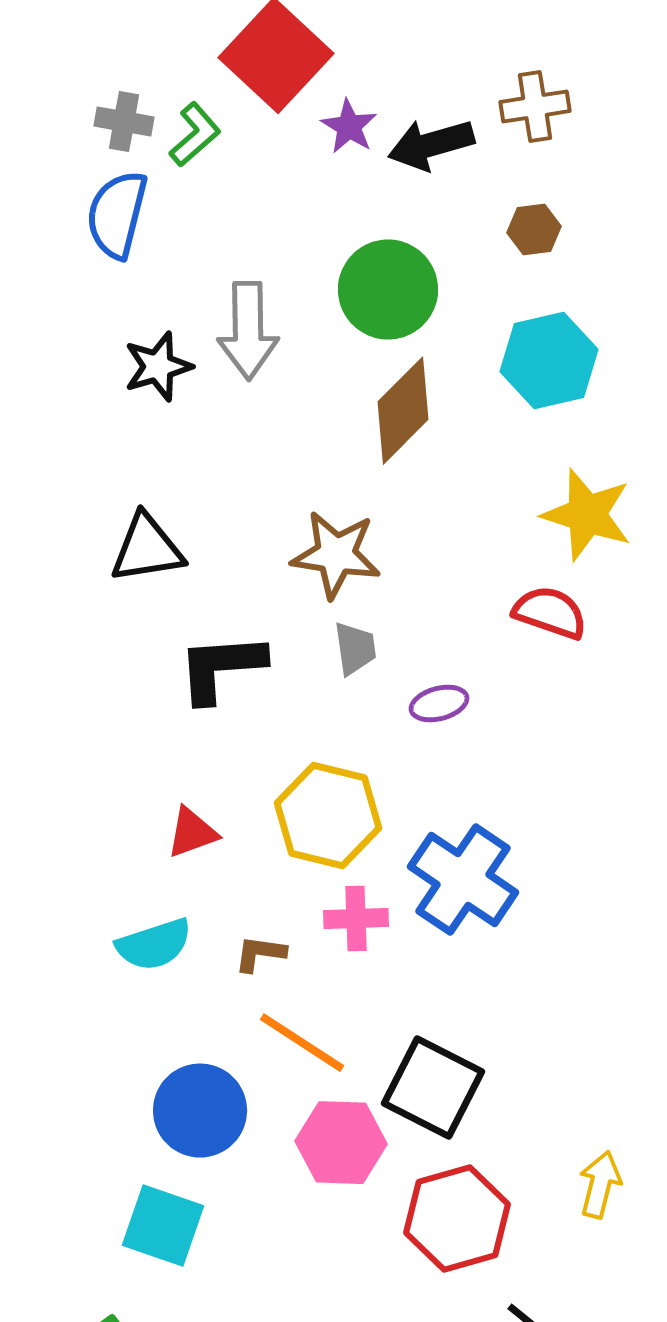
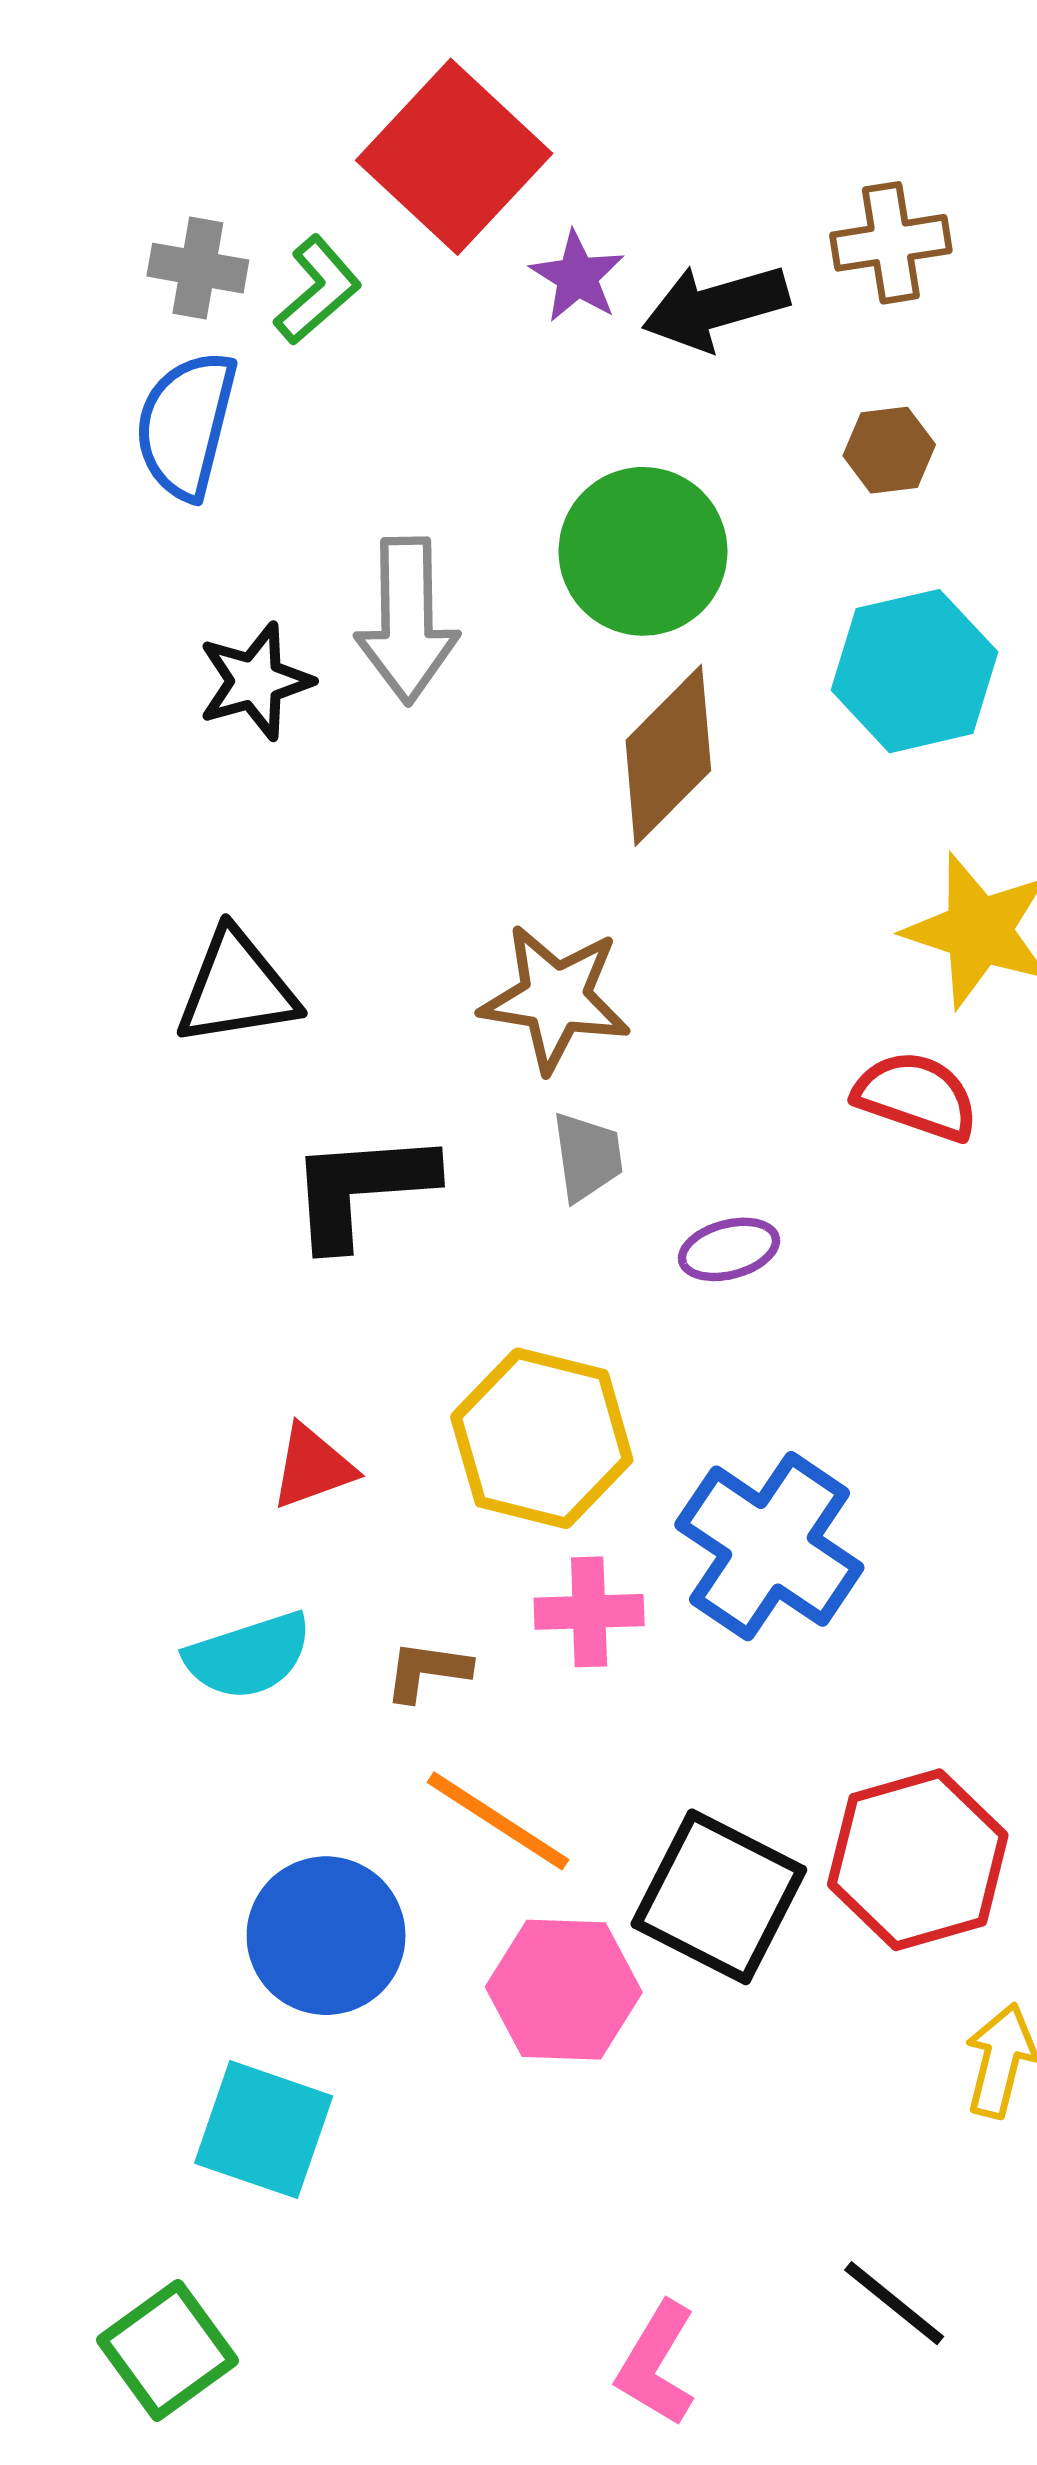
red hexagon: (457, 1219) -> (918, 1860), moved

